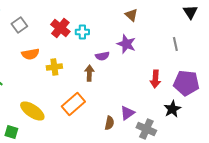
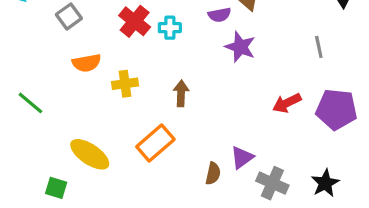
purple semicircle: (102, 56) -> (220, 15), moved
red arrow: (155, 79) -> (287, 103), turned 60
black star: (172, 109) -> (325, 183), moved

